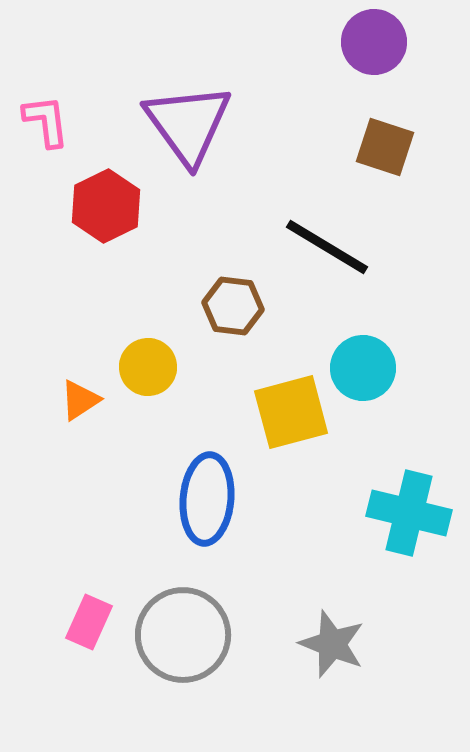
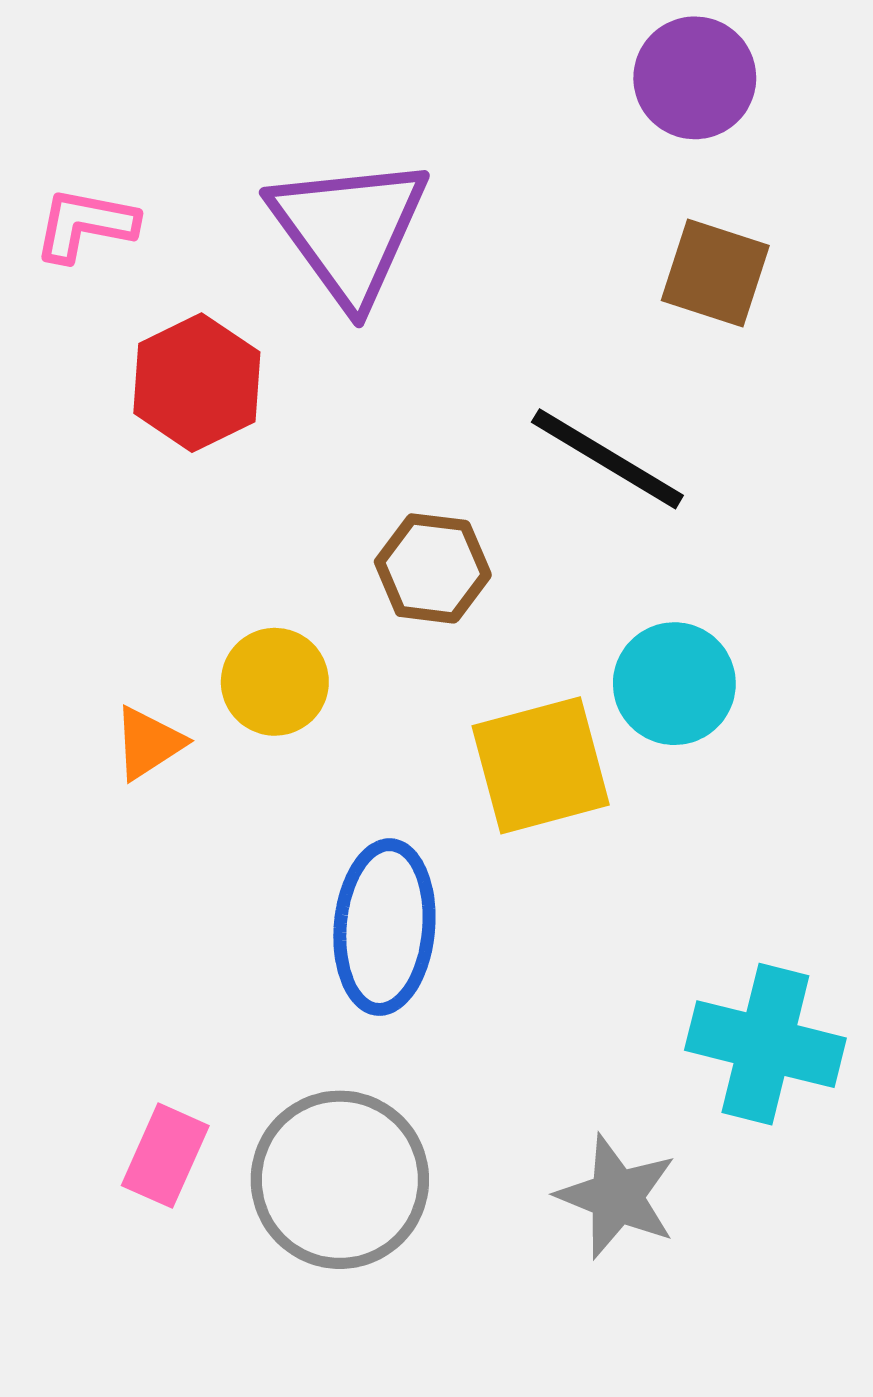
pink L-shape: (46, 121) -> (85, 225), turned -72
cyan cross: (409, 513) -> (765, 1044), moved

